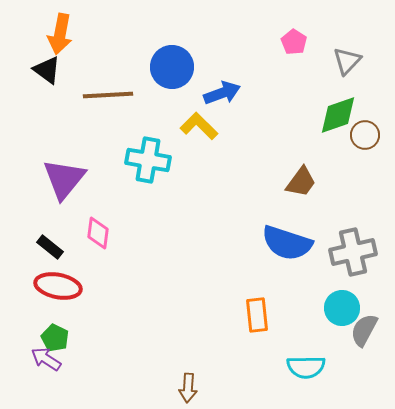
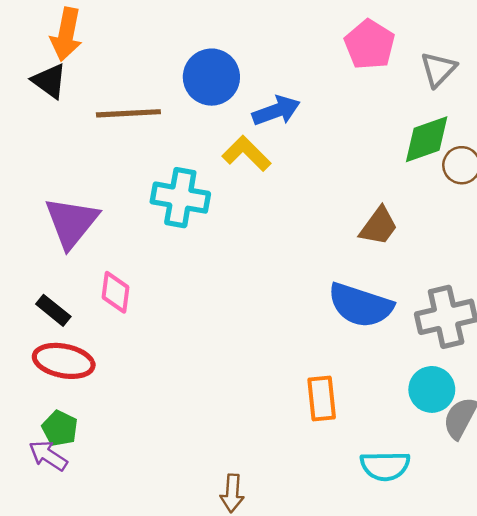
pink pentagon: (294, 42) -> (370, 45), size x1.5

